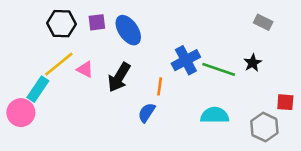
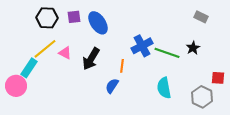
cyan semicircle: (215, 115) -> (164, 88), turned -100

